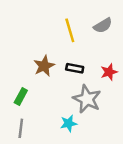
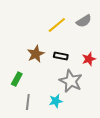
yellow line: (70, 30) -> (57, 25), turned 66
gray line: (21, 128) -> (28, 102), moved

